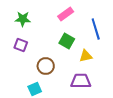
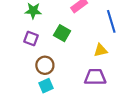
green square: (67, 41) -> (62, 33), moved
brown circle: (46, 66) -> (45, 65), moved

